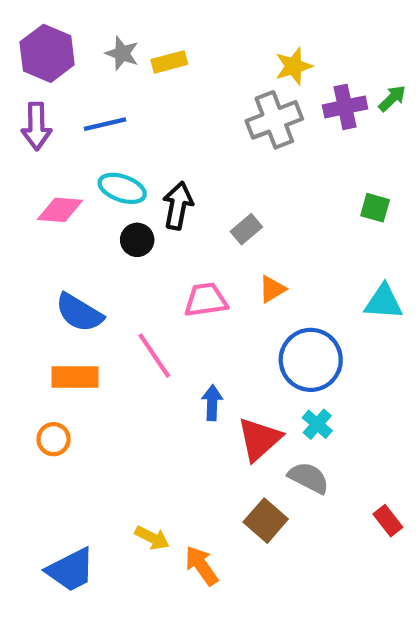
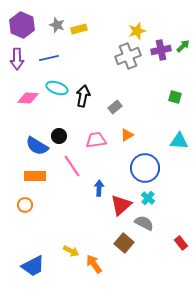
black circle: (137, 240) -> (59, 136), moved

